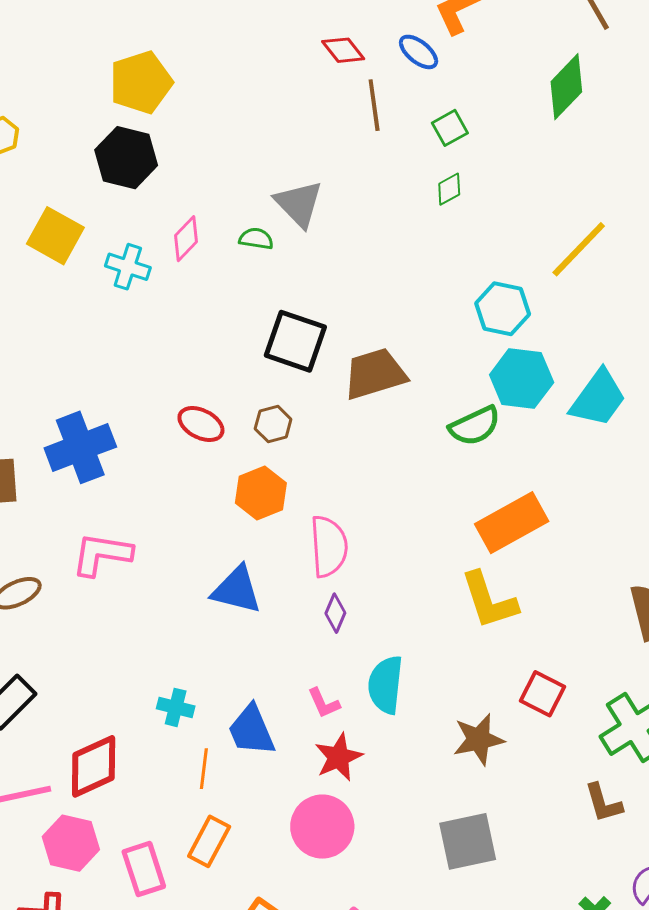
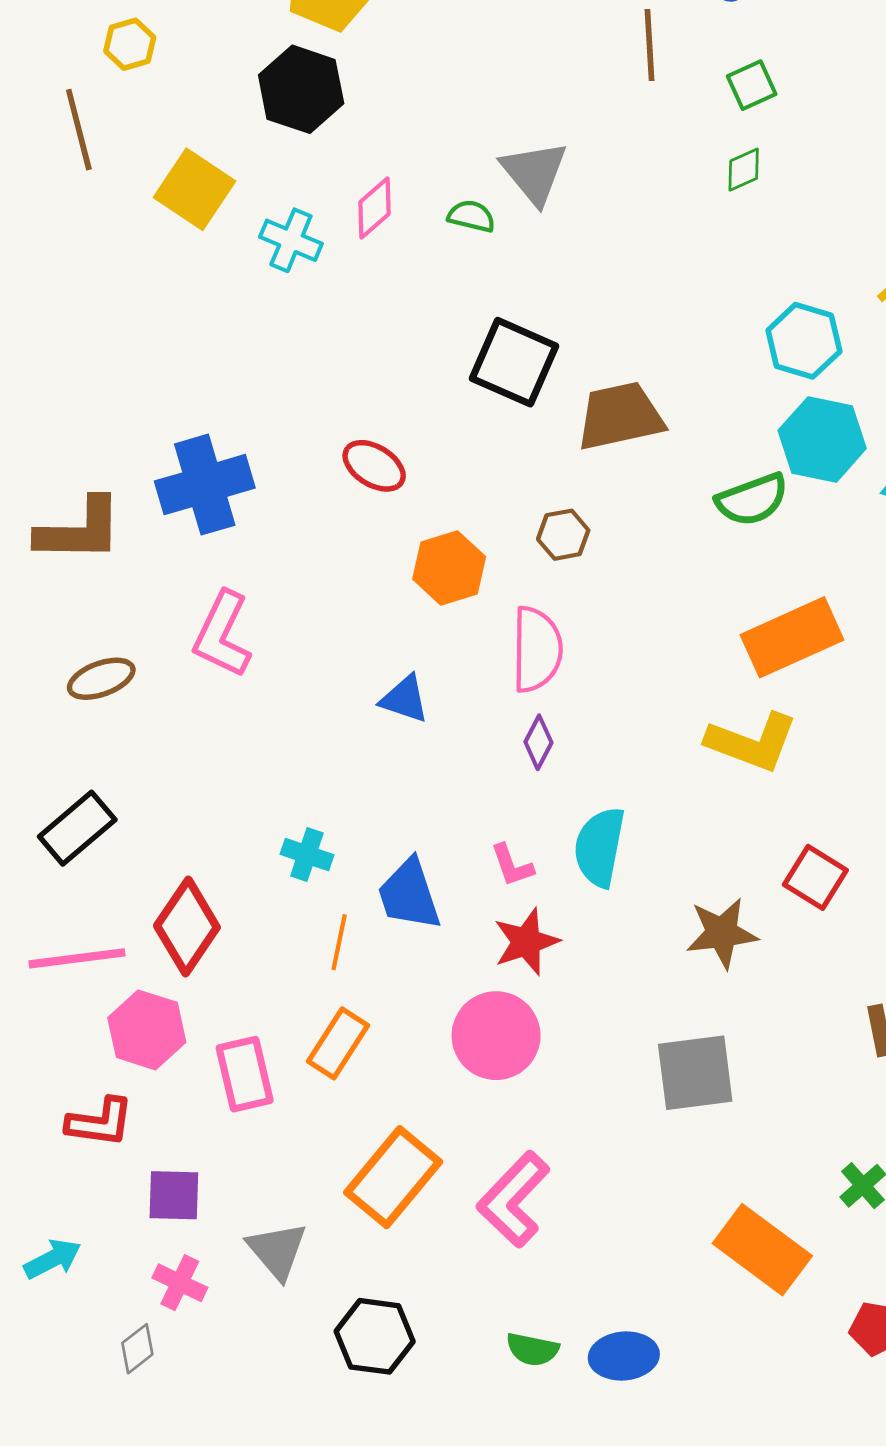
brown hexagon: (273, 424) -> (563, 535), moved
pink L-shape: (102, 554) -> (222, 634), turned -78
blue triangle: (237, 590) -> (405, 699), size x0.7
yellow L-shape: (489, 600) -> (752, 742), turned -56
red diamond: (94, 766) -> (187, 927), turned -36

